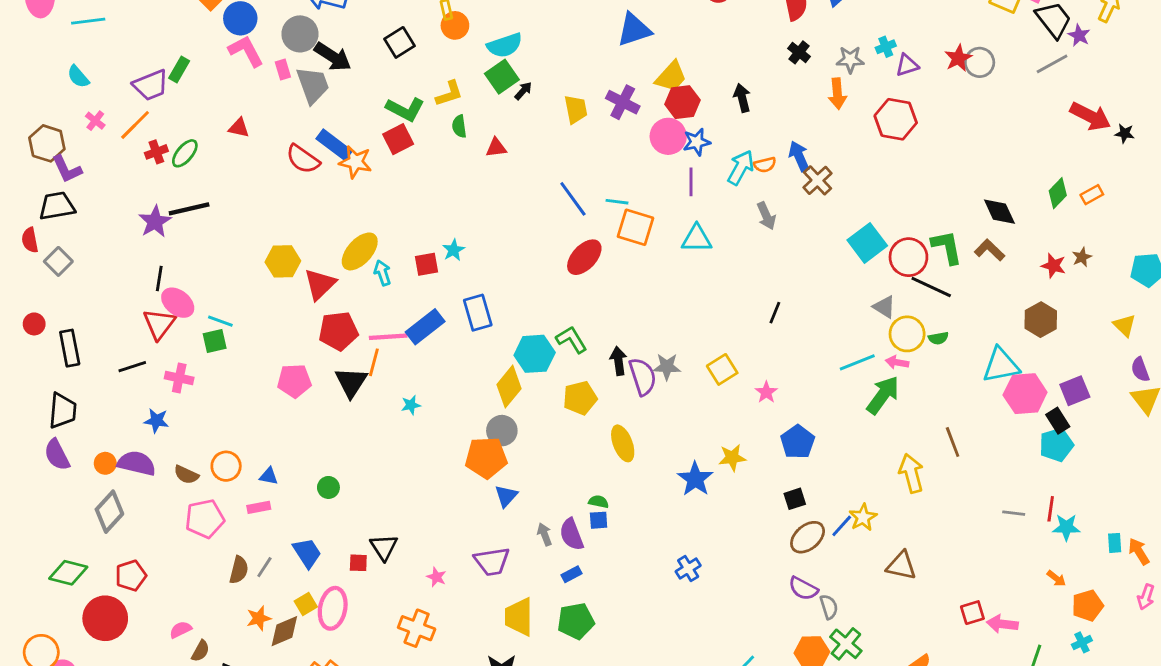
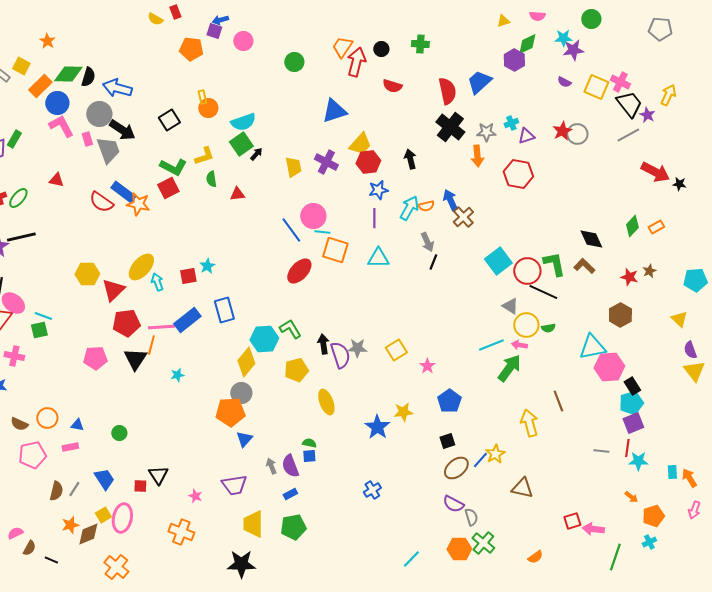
black cross: (799, 52) -> (450, 127), size x1.8
pink circle: (668, 136) -> (313, 216), moved
black line: (775, 313) -> (433, 262), moved
purple square: (1075, 391) -> (633, 423), moved

